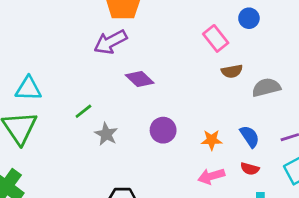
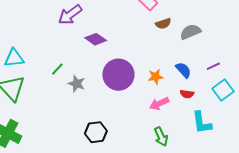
purple circle: (163, 130) -> (118, 75), size x1.6

